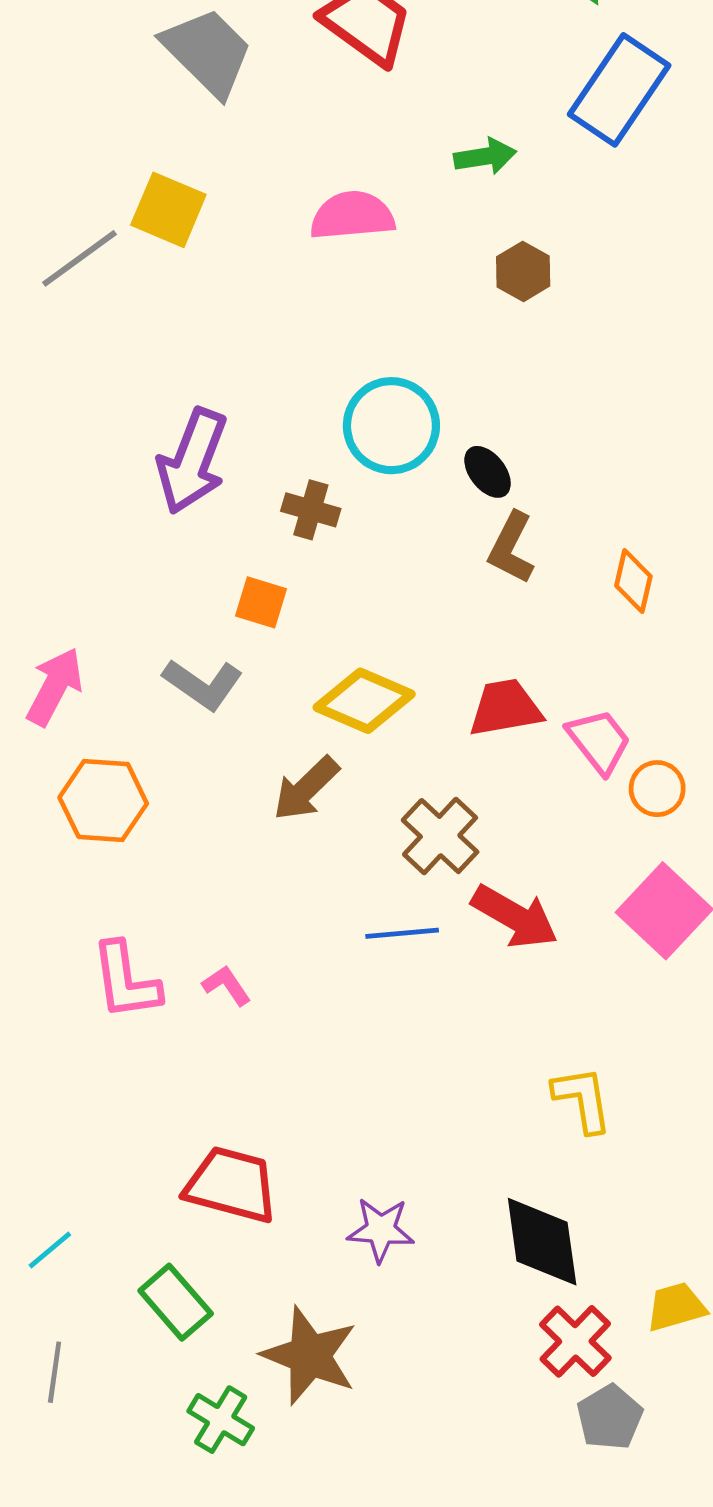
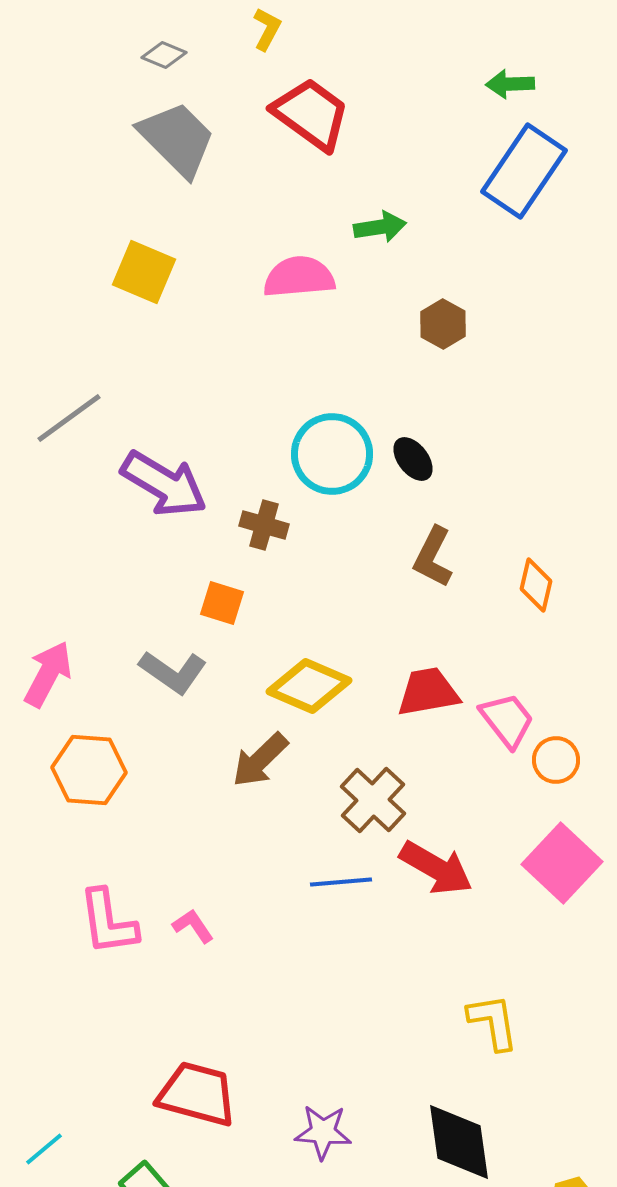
green arrow: (485, 156) -> (380, 227), moved
gray line: (79, 258) -> (69, 418), moved
purple arrow: (192, 461) -> (164, 484), turned -80
black ellipse: (488, 472) -> (413, 459), moved

